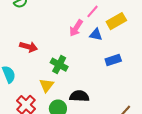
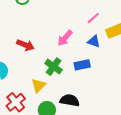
pink arrow: (76, 28) -> (65, 38), moved
blue rectangle: (113, 60) -> (82, 65), moved

